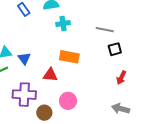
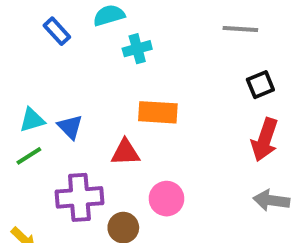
gray line: (105, 30) -> (240, 29), moved
black square: (115, 49) -> (260, 85), moved
red arrow: (121, 78) -> (265, 140), size x1.5

